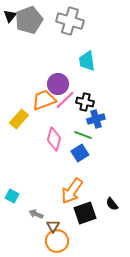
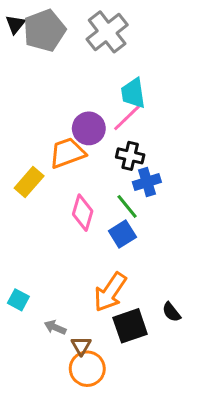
gray cross: (70, 21) -> (107, 32), turned 36
pink line: (65, 100) -> (127, 118), moved
green line: (83, 135) -> (127, 206), turned 30

